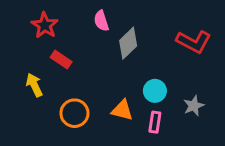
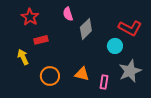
red rectangle: (61, 60) -> (41, 40), turned -48
cyan circle: (155, 91) -> (115, 46), moved
gray star: (194, 106) -> (130, 71), size x1.6

